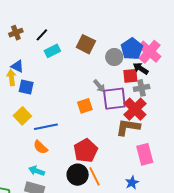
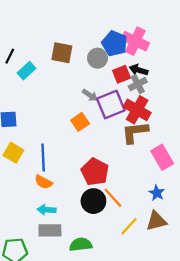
black arrow: (141, 68) -> (139, 70), moved
blue line: (46, 127) -> (43, 158), turned -65

